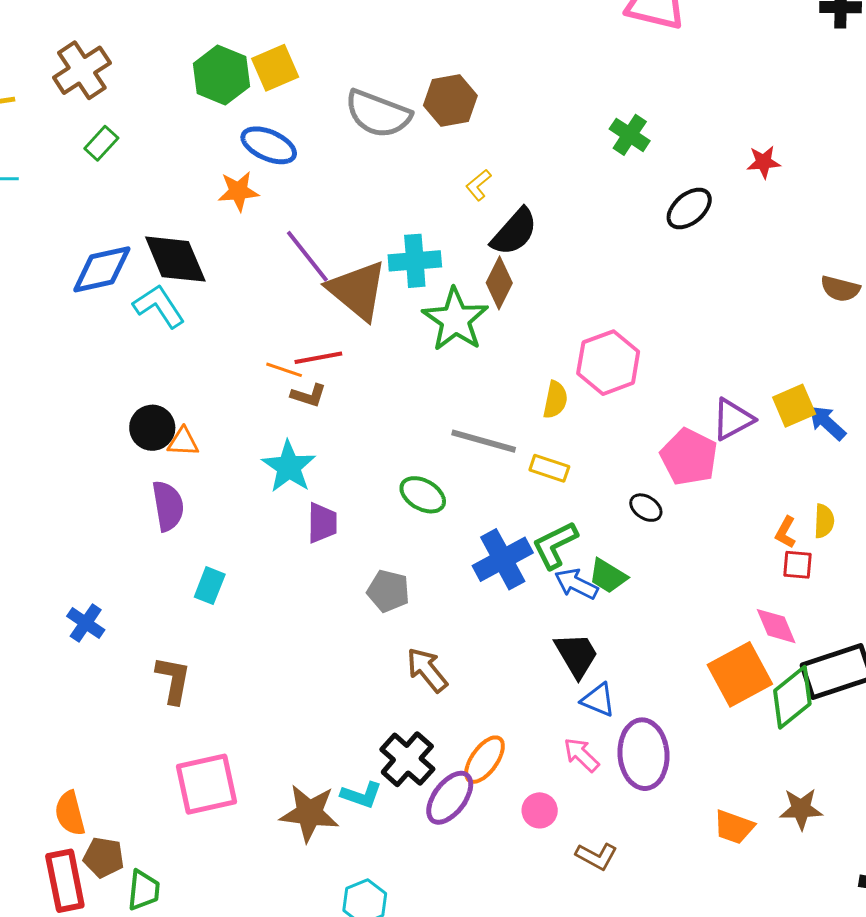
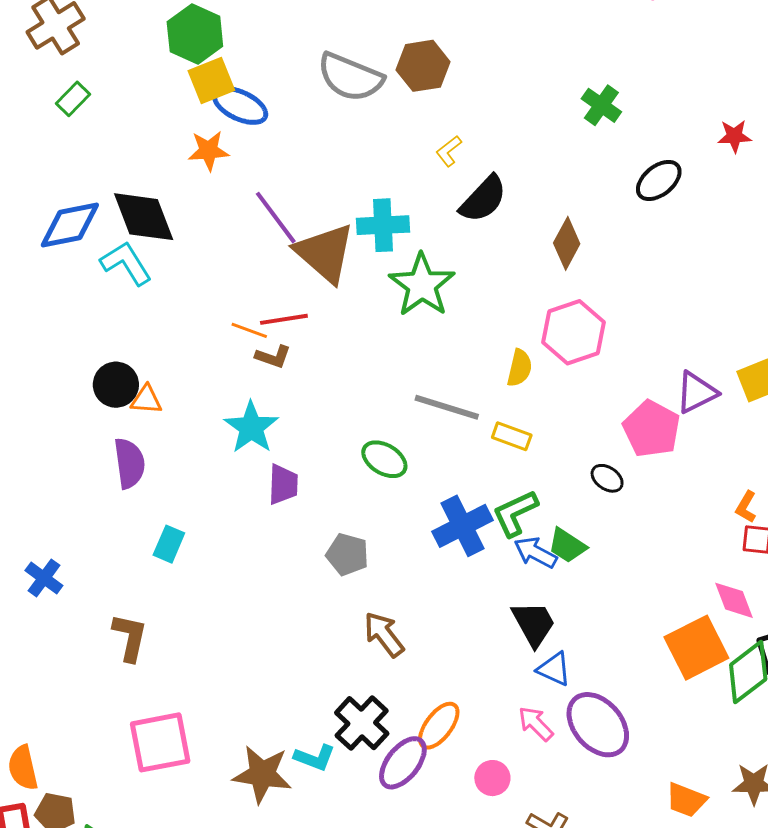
yellow square: (275, 68) -> (211, 80), moved
brown diamond: (499, 283) -> (567, 243), moved
purple ellipse: (643, 754) -> (598, 725), turned -38

